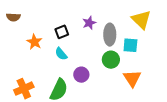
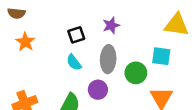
yellow triangle: (141, 20) -> (177, 25), turned -40
gray ellipse: (110, 35) -> (108, 59), moved
orange star: (34, 42) -> (25, 42), moved

